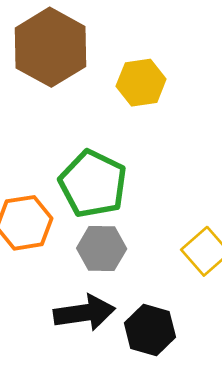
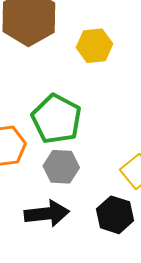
black hexagon: (150, 330) -> (115, 215), moved

